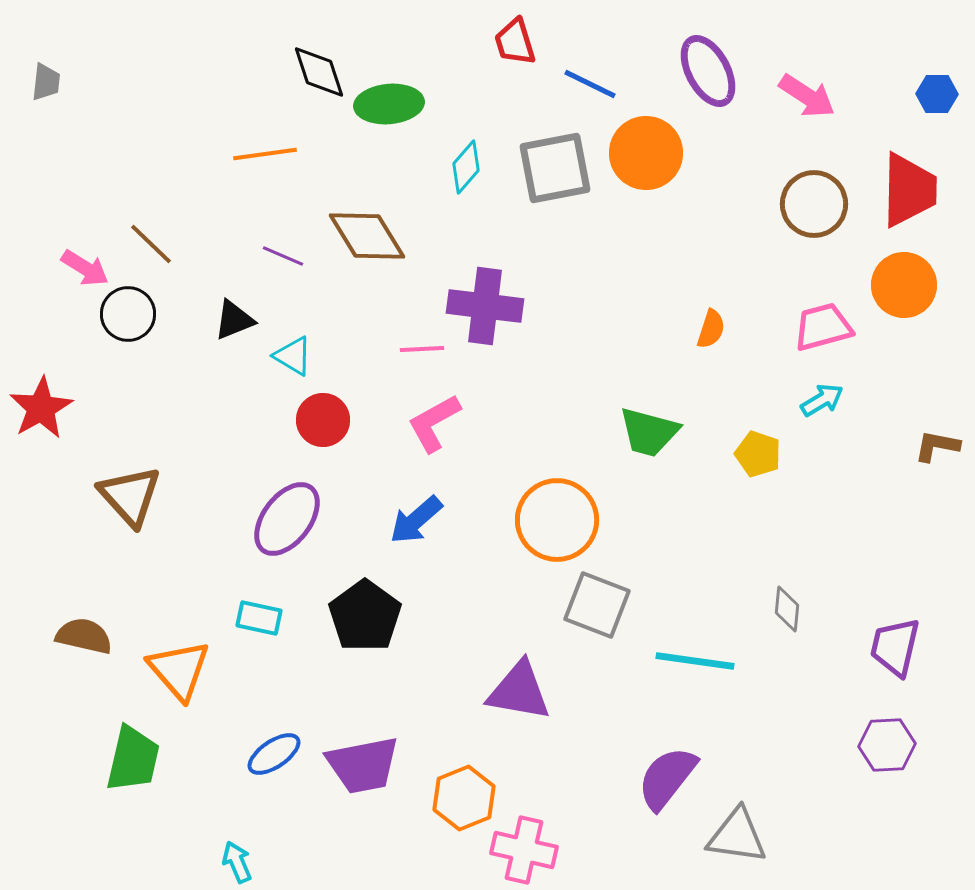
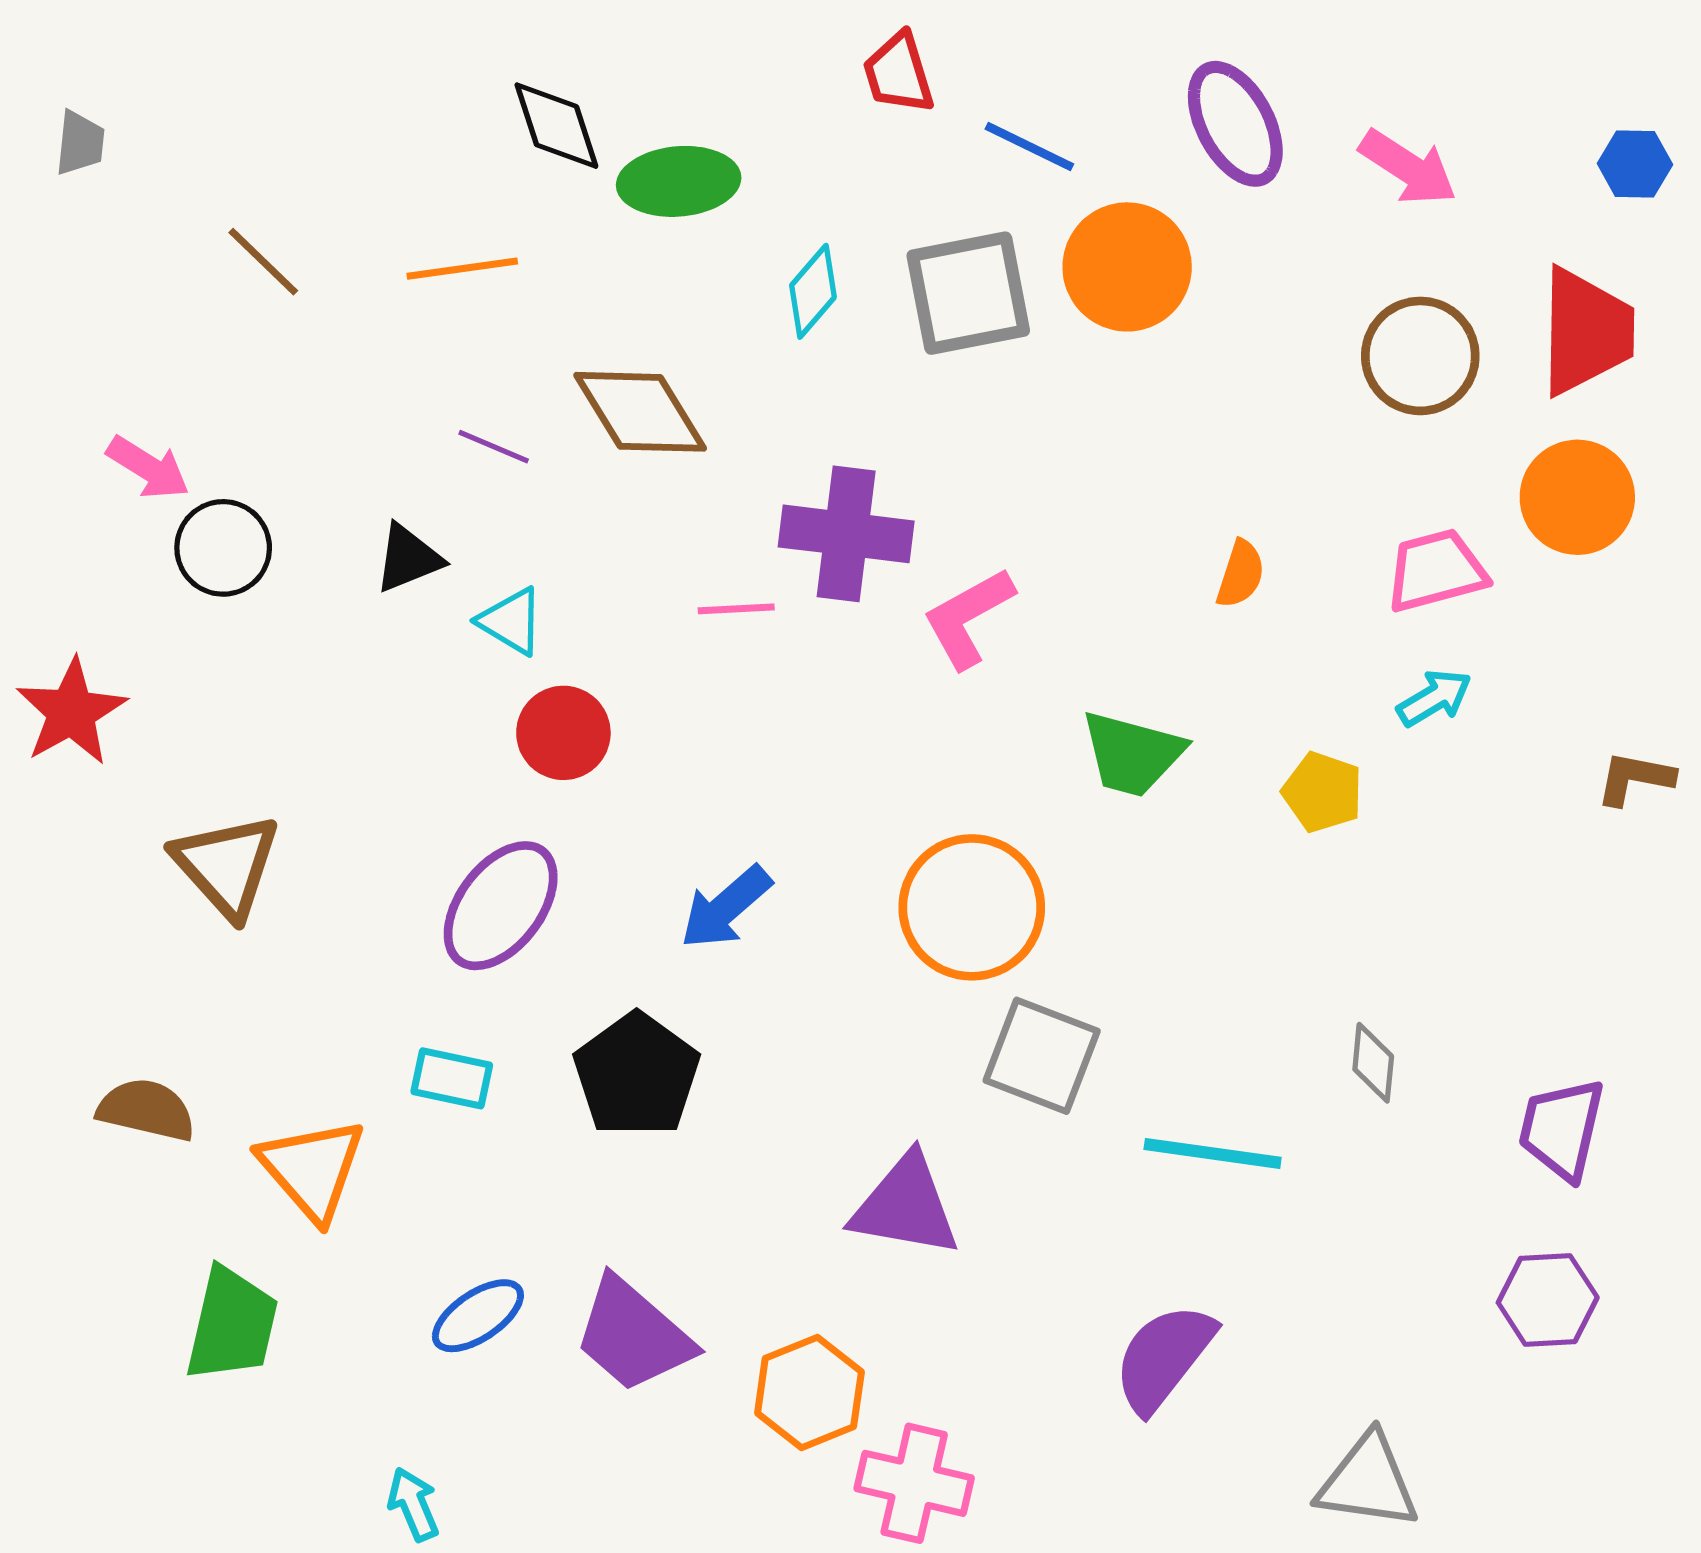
brown line: (151, 244) -> (263, 262), moved
pink L-shape: (434, 423) -> (968, 618), moved
purple trapezoid: (363, 765) -> (633, 1335), turned 52
gray triangle: (737, 836) -> (1368, 1482), moved

